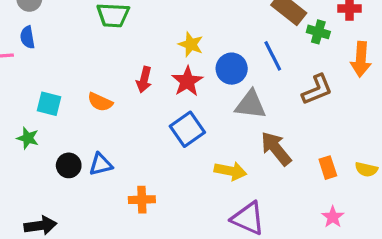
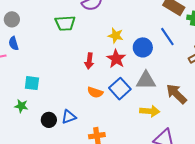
orange semicircle: (100, 102) -> (95, 92), moved
gray triangle: (250, 105) -> (146, 80), moved

